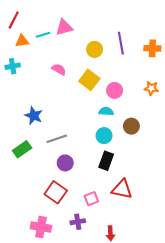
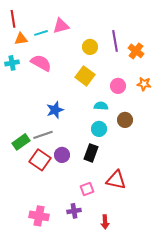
red line: (14, 20) -> (13, 19), turned -36
orange cross: (152, 48) -> (136, 51), moved, turned 35
pink semicircle: (59, 69) -> (41, 63), moved, size x1.5
pink circle: (115, 90) -> (118, 86), moved
blue star: (34, 116) -> (55, 110), moved, turned 30
gray line: (57, 139) -> (43, 135), moved
black rectangle: (106, 161) -> (91, 153), moved
red square: (56, 192) -> (40, 160), moved

